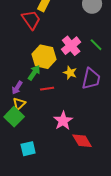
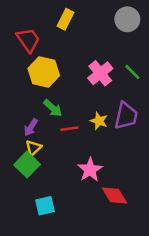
red trapezoid: (31, 20) -> (28, 40), moved
yellow hexagon: (44, 57) -> (44, 72), moved
green arrow: (34, 73) -> (53, 108), turned 98
yellow star: (70, 73) -> (99, 121), moved

